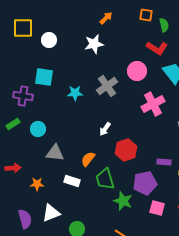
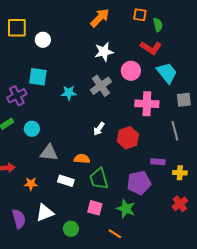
orange arrow: (106, 18) -> (100, 18), size x1.5
white star: (94, 44) -> (104, 52), moved
purple cross: (23, 96) -> (17, 96), turned -36
pink cross: (153, 104) -> (147, 104), turned 30
red hexagon: (126, 150) -> (128, 138), moved
orange semicircle: (88, 159) -> (82, 159), turned 56
green star: (123, 201) -> (126, 209), moved
pink square: (157, 208) -> (95, 208), moved

